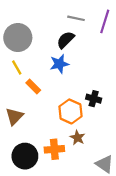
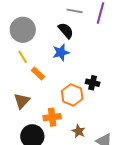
black semicircle: (66, 40) -> (66, 31), turned 96
brown star: (77, 138) -> (79, 131), moved
orange cross: (54, 149) -> (52, 117), moved

